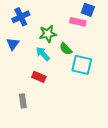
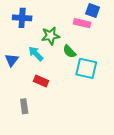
blue cross: (21, 17) -> (22, 18), turned 30
blue triangle: (13, 44) -> (12, 60), moved
cyan arrow: (43, 54) -> (36, 54), moved

